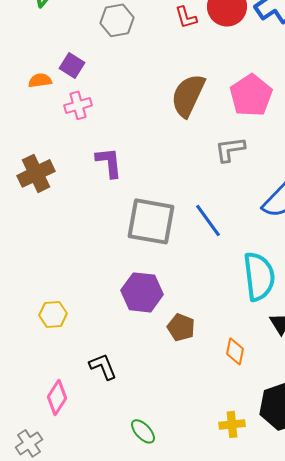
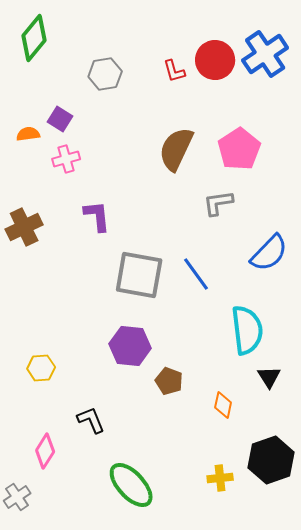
green ellipse: (143, 431) -> (131, 485), size x1.8

